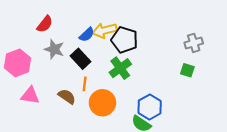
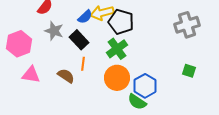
gray cross: (194, 43) -> (187, 25), size x1.4
green square: (187, 70) -> (189, 71), moved
orange circle: (102, 103) -> (117, 78), moved

